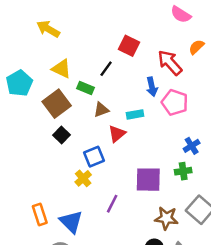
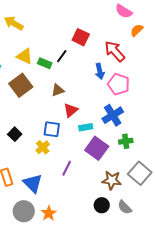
orange semicircle: (196, 47) -> (137, 30), moved
green rectangle: (86, 88) -> (45, 63), moved
cyan rectangle: (135, 114) -> (86, 127), moved
black square: (61, 135) -> (15, 134), moved
blue cross: (192, 146) -> (113, 115), moved, size x1.5
blue square: (94, 157) -> (52, 129), turned 30
purple square: (148, 180) -> (97, 148), turned 35

